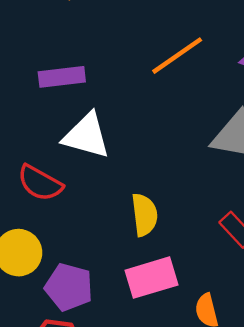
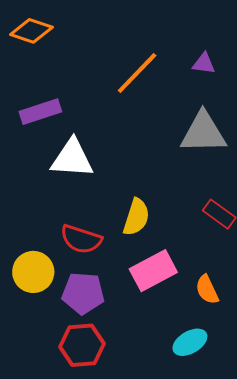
red semicircle: (40, 183) -> (81, 239), moved
yellow semicircle: (145, 215) -> (136, 217), turned 36

